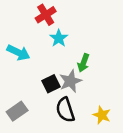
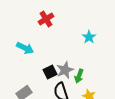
cyan star: (59, 38) -> (89, 37), moved
green arrow: (83, 63) -> (79, 76), moved

